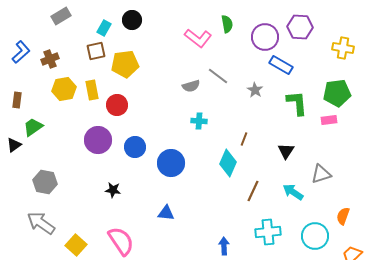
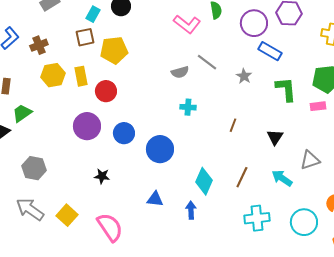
cyan diamond: (228, 163) -> (204, 181), moved
yellow square: (76, 245) -> (67, 215), moved
blue arrow: (224, 246) -> (191, 210), moved

